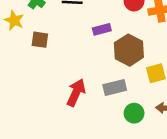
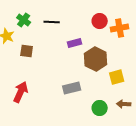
gray rectangle: (115, 87) -> (72, 88), moved
red arrow: (76, 93) -> (21, 92), moved

